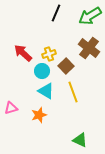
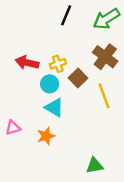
red arrow: (23, 53) -> (27, 63), turned -30
yellow line: (73, 92) -> (104, 96), moved
green triangle: (80, 140) -> (95, 166), turned -35

